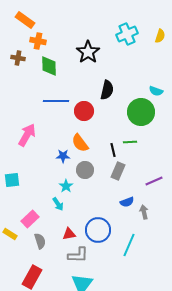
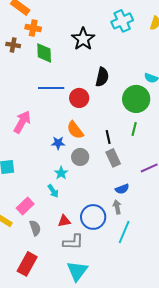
green line: (130, 142) -> (134, 129), moved, turned -72
gray rectangle: (118, 171) -> (113, 158), turned -48
gray arrow: (144, 212) -> (117, 207), moved

